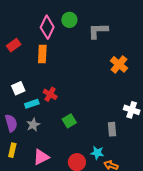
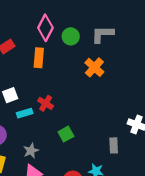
green circle: (69, 20) -> (71, 36), moved
orange cross: (119, 64) -> (94, 67), moved
gray star: (33, 125) -> (31, 151), moved

